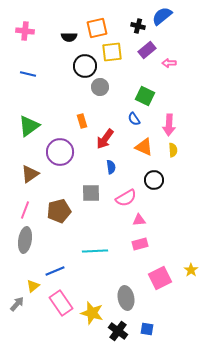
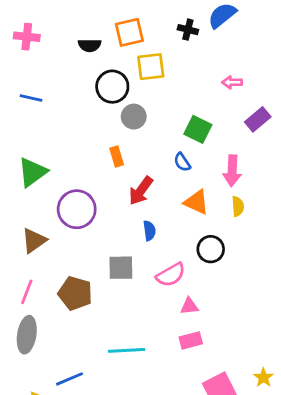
purple rectangle: (147, 50) -> (258, 119), moved
orange rectangle: (82, 121) -> (117, 156), moved
brown pentagon: (59, 211) -> (75, 293), turned 30

